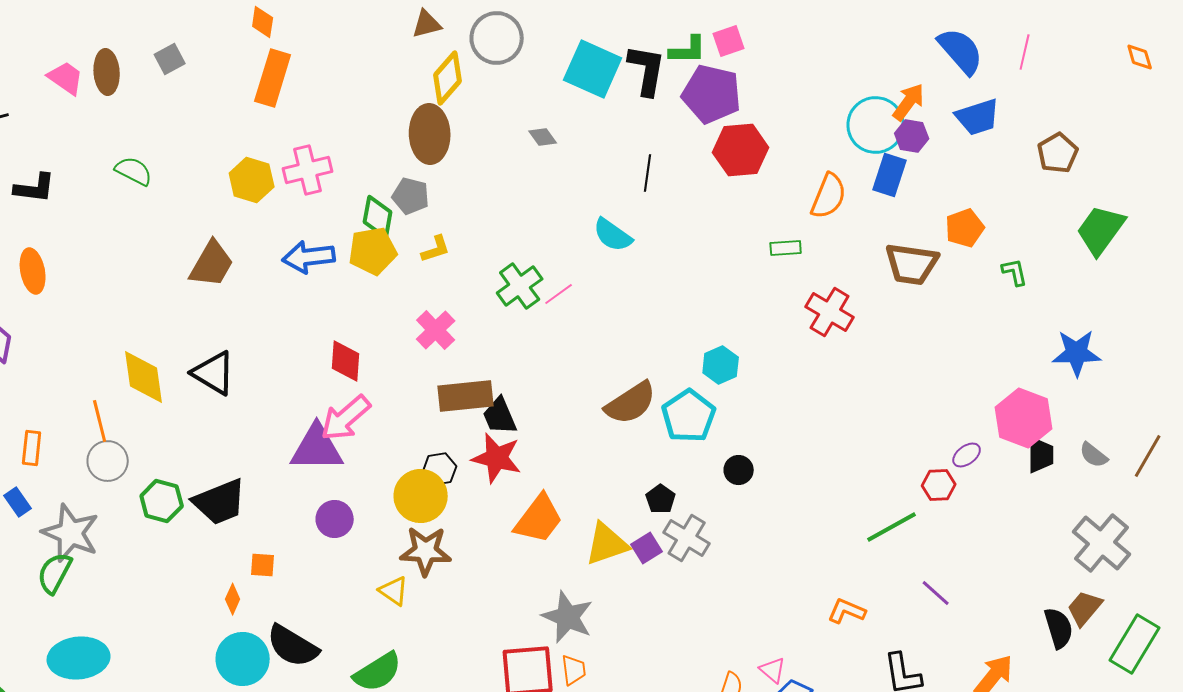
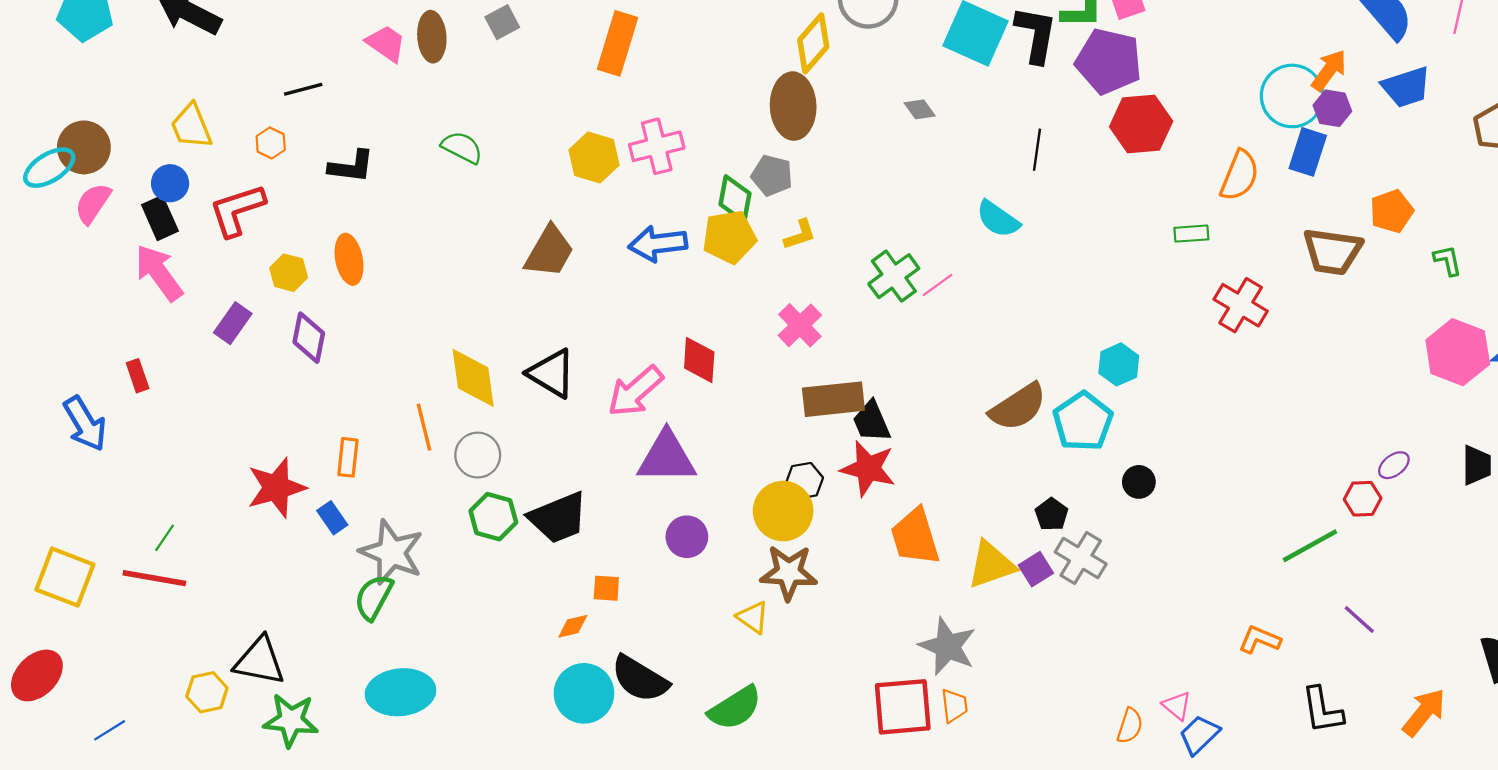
pink arrow: (346, 418) -> (635, 391), moved
pink hexagon: (1024, 418) -> (1458, 352), moved
gray circle: (108, 461) -> (478, 455), moved
orange trapezoid: (539, 519) -> (915, 537), turned 126
orange diamond: (233, 599) -> (573, 626), turned 52

